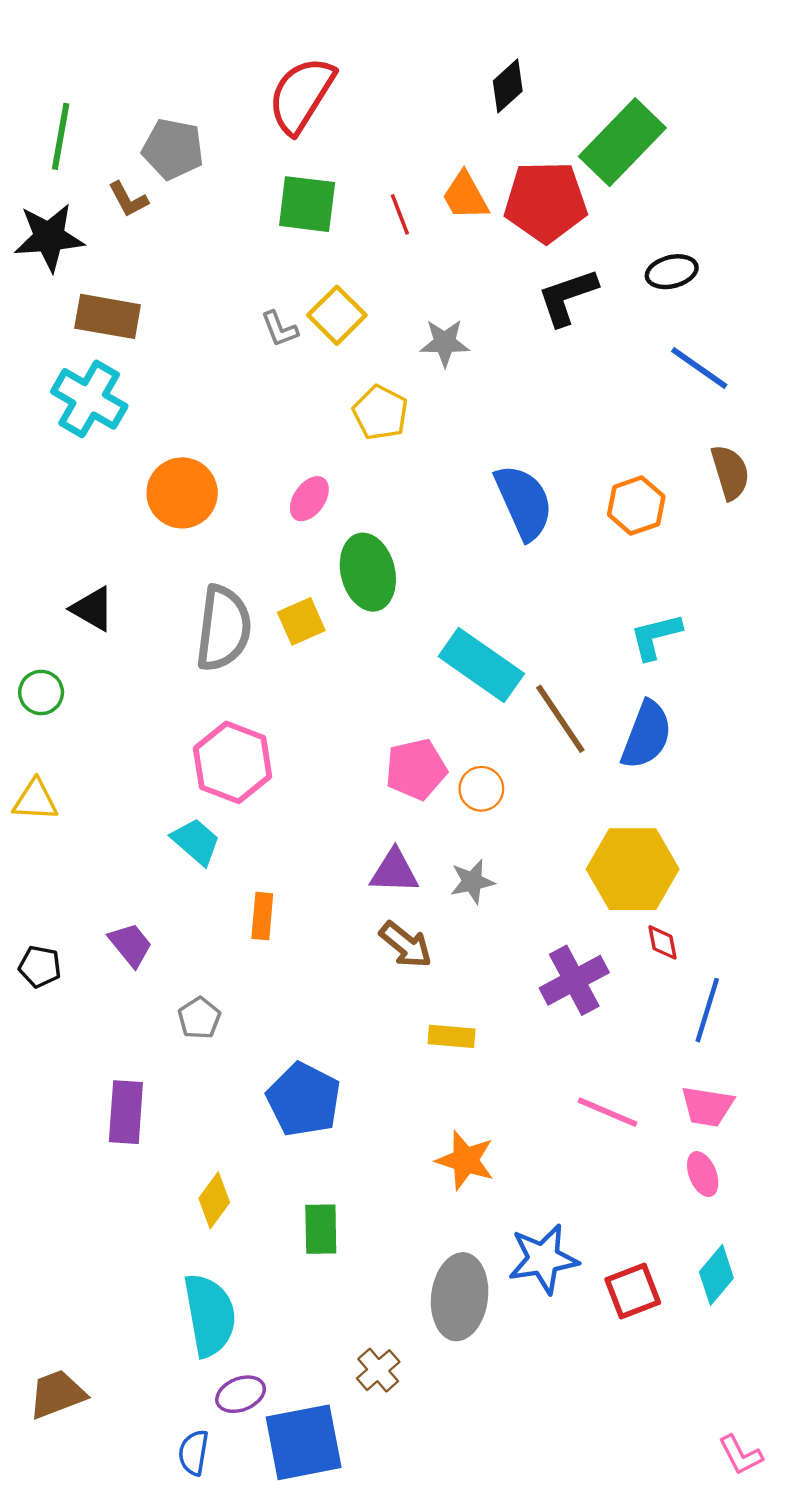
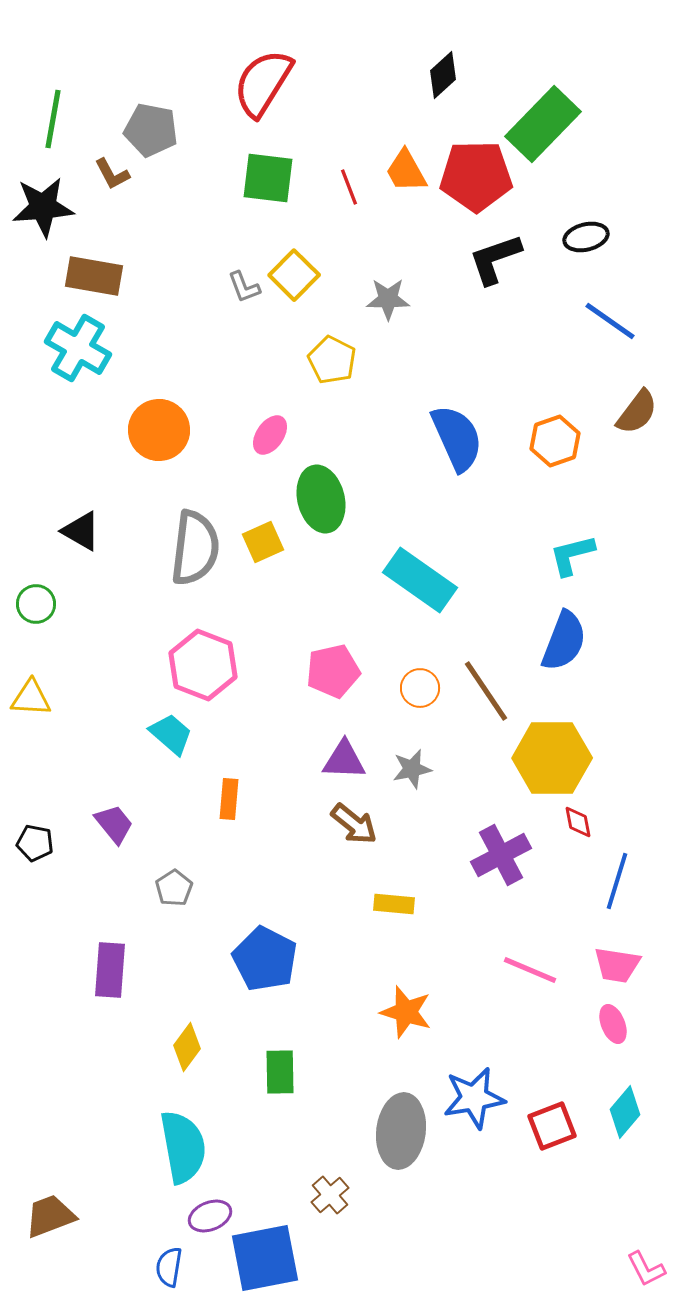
brown semicircle: (730, 472) -> (637, 412), turned 54
brown line: (560, 719) -> (486, 691), moved
pink pentagon: (416, 769) -> (333, 671), moved

